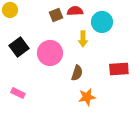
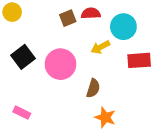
yellow arrow: (83, 39) -> (100, 47), turned 63
red rectangle: (119, 69) -> (139, 60), moved
orange star: (87, 97) -> (105, 117), turned 30

